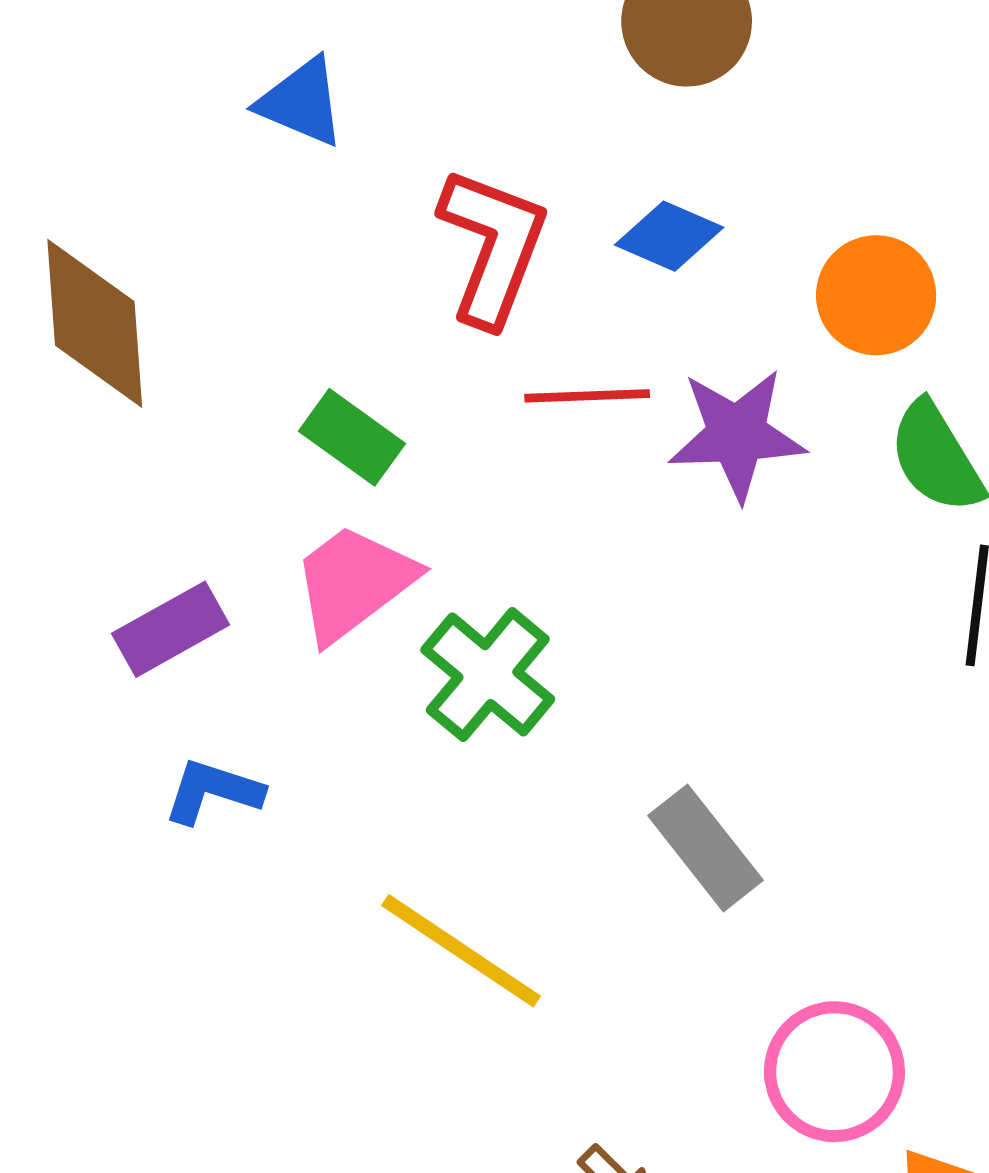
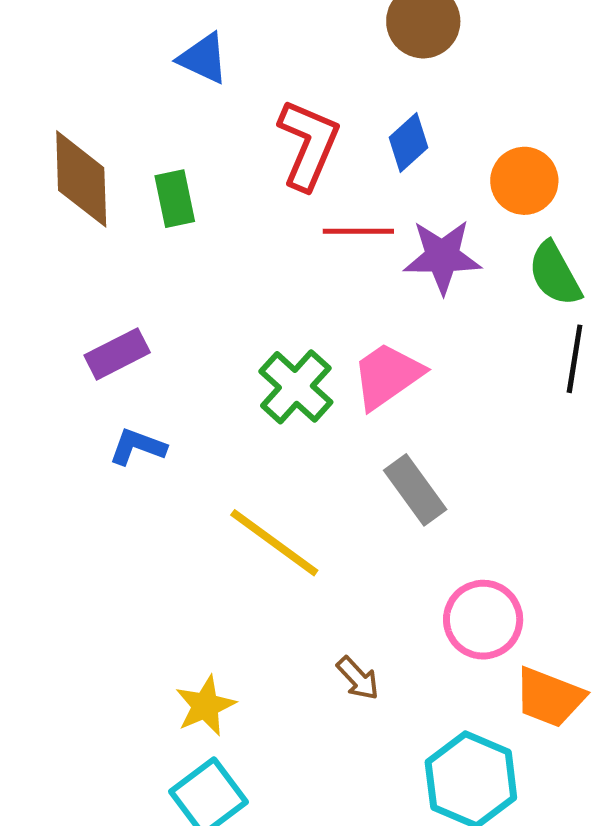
blue diamond: (669, 236) -> (408, 143), turned -68
green rectangle: (352, 437) -> (175, 199), moved, turned 40
pink trapezoid: (354, 583) -> (387, 376), moved

